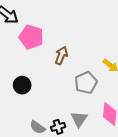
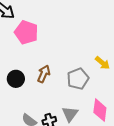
brown arrow: (61, 56) -> (44, 74), moved

